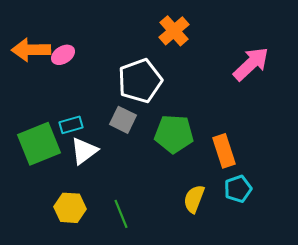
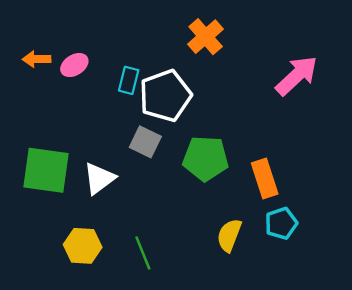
orange arrow: (31, 50) -> (37, 59), size x0.6
cyan rectangle: (71, 125) -> (129, 80), moved, turned -60
green square: (39, 144) -> (46, 170), turned 30

